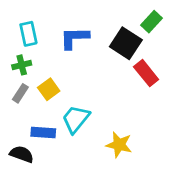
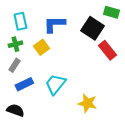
green rectangle: (152, 22) -> (111, 12), turned 63
yellow square: (49, 89) -> (41, 47), moved
blue rectangle: (43, 133) -> (24, 84), moved, turned -30

